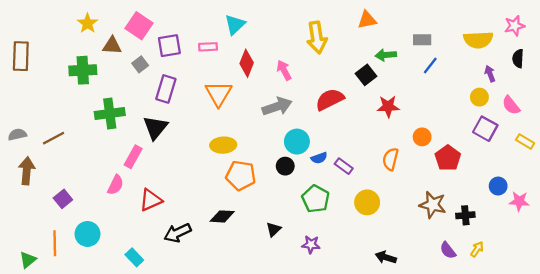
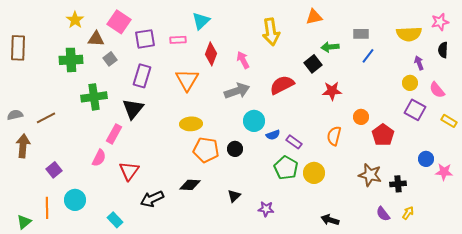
gray square: (140, 64) -> (110, 59), moved
black circle: (285, 166) -> (235, 149), moved
green pentagon: (316, 199) -> (286, 168), moved
red triangle: (151, 200) -> (129, 171), turned -30

